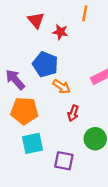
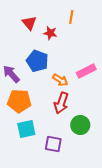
orange arrow: (62, 86) -> (60, 80), moved
red arrow: (73, 113) -> (61, 103), size x1.5

